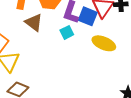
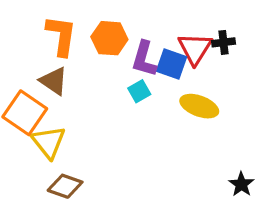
brown triangle: (34, 22) -> (54, 81), moved

